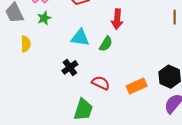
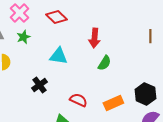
green semicircle: (106, 44) -> (104, 63), moved
black cross: (70, 67) -> (39, 85), moved

